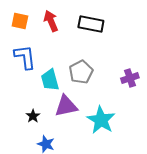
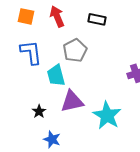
black rectangle: (91, 24) -> (97, 19), size x0.7
gray pentagon: (81, 72) -> (75, 50), moved

